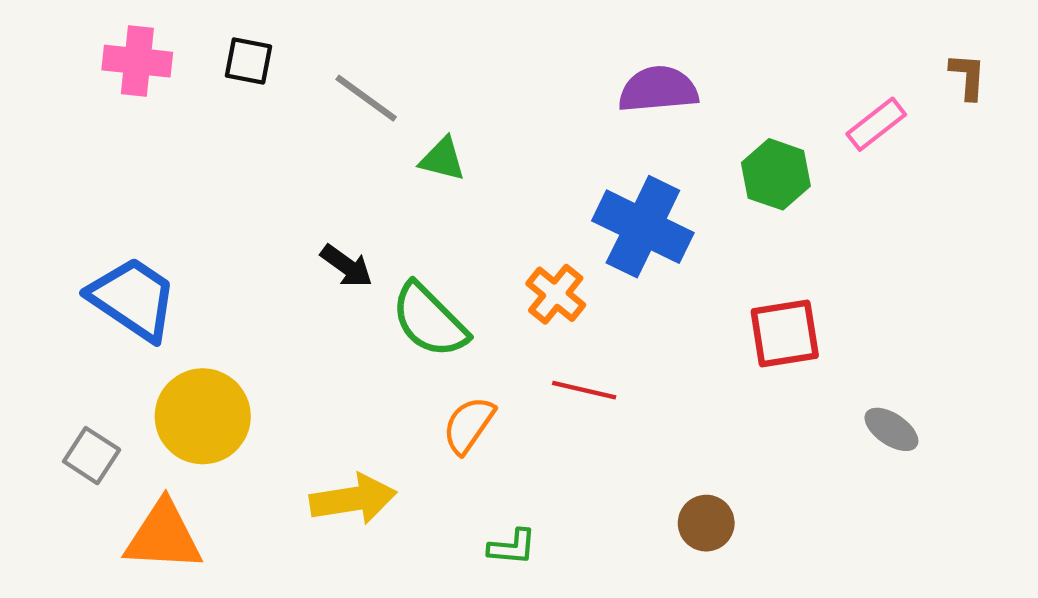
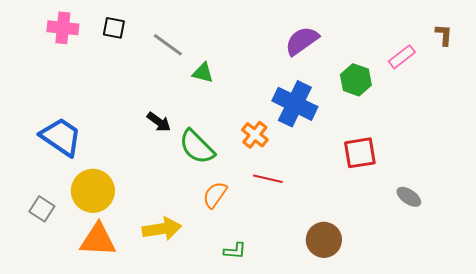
purple semicircle: (658, 89) -> (302, 41), turned -30
brown circle: (706, 523) -> (324, 240), size x1.4
orange triangle: (163, 536) -> (98, 240), moved

